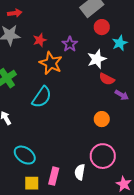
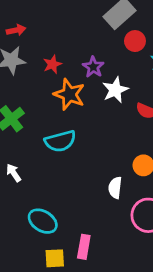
white star: (97, 59) -> (115, 90), moved
cyan semicircle: (42, 97) -> (60, 141), turned 45
white semicircle: (80, 172) -> (115, 188), moved

